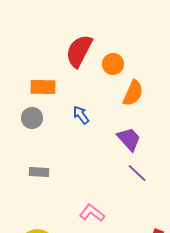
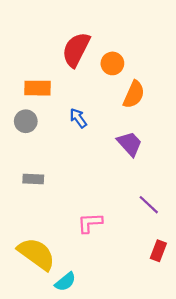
purple line: (137, 173) -> (149, 205), moved
pink L-shape: (92, 213) -> (90, 223), turned -40

